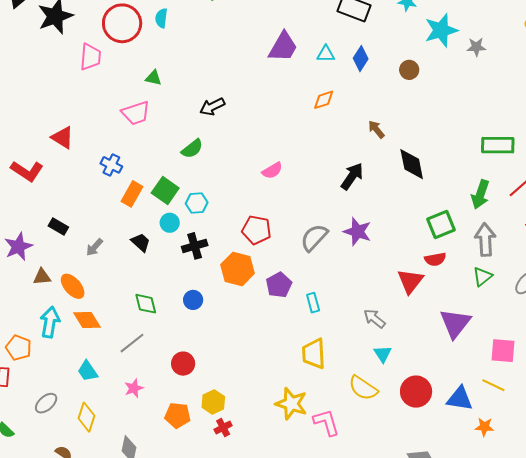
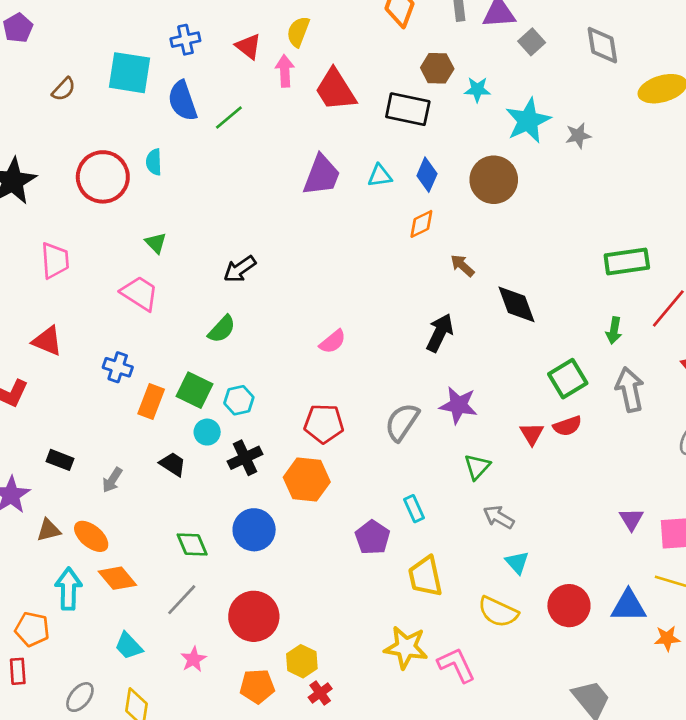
pink trapezoid: (90, 57) -> (55, 260), moved
brown circle: (409, 70) -> (494, 180), size x1.8
green triangle: (153, 78) -> (156, 243), turned 42
orange diamond: (324, 100) -> (421, 224), moved
pink trapezoid: (136, 113) -> (140, 293), turned -120
green arrow: (480, 194) -> (614, 330), size x0.7
green triangle: (483, 277) -> (477, 467), moved
red triangle: (410, 281) -> (532, 434), moved, size x0.7
purple pentagon: (279, 285) -> (372, 537), moved
blue circle: (193, 300) -> (254, 530), size x1.6
purple triangle: (455, 323) -> (631, 519), moved, size x0.6
red circle: (183, 364) -> (254, 616), size x1.6

